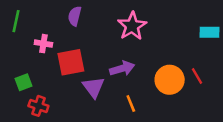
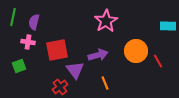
purple semicircle: (75, 16) -> (34, 22), moved
pink cross: (43, 44) -> (28, 42), moved
orange circle: (170, 80) -> (136, 51), moved
red cross: (38, 106) -> (60, 87), moved, turned 35

